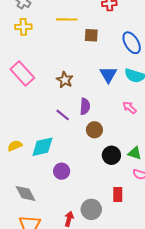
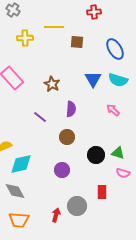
yellow cross: (23, 27) -> (25, 38), moved
purple line: (63, 115) -> (40, 117), moved
brown circle: (94, 130) -> (67, 137), moved
cyan diamond: (42, 147) -> (21, 164), moved
purple circle: (62, 171) -> (62, 170), moved

